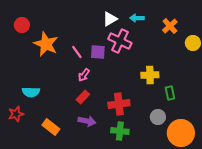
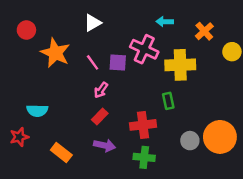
white triangle: (110, 19) -> (93, 23), moved
yellow cross: (150, 75) -> (180, 65), moved, size x1.4
green rectangle: (170, 93) -> (168, 101), moved
orange circle: (181, 133) -> (220, 137), moved

